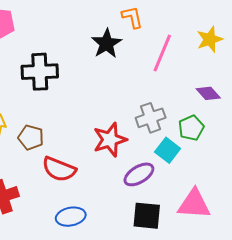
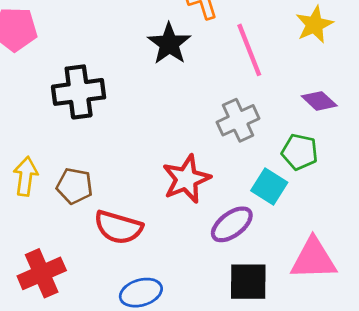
pink line: (162, 53) -> (249, 50), turned -39
gray cross: (151, 118) -> (238, 120), moved
green pentagon: (191, 128) -> (300, 152), turned -30

